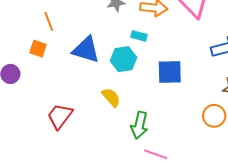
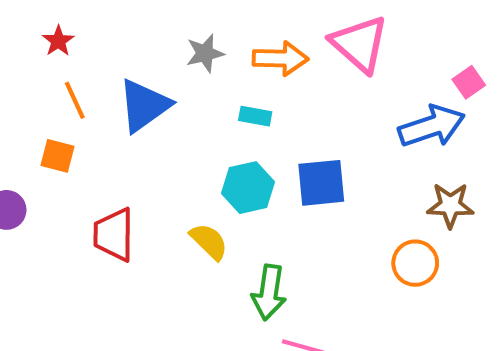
blue triangle: (86, 50) -> (144, 105), moved, turned -48
cyan hexagon: (124, 59) -> (248, 188), moved
red trapezoid: (60, 116) -> (114, 235), moved, turned -32

